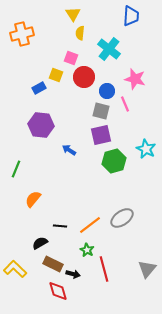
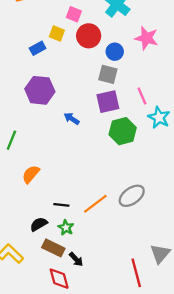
pink line: (125, 104) -> (142, 96), moved
green star: (87, 250) -> (66, 228), moved
red line: (104, 269) -> (136, 273), moved
black arrow: (73, 274) -> (76, 259), turned 32

